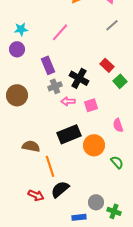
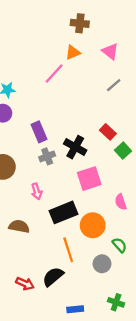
pink line: (60, 32) -> (54, 74), moved
pink arrow: (68, 101) -> (37, 191), moved, turned -104
pink square: (91, 105) -> (89, 179), size x1.5
orange line: (50, 166) -> (68, 250), moved
gray circle: (96, 202) -> (102, 264), moved

